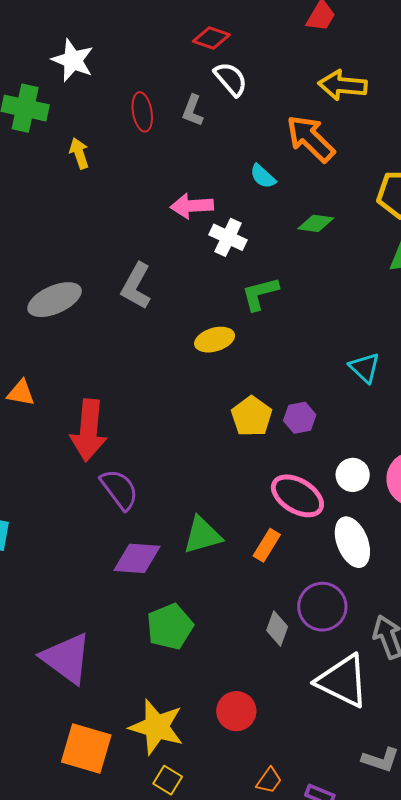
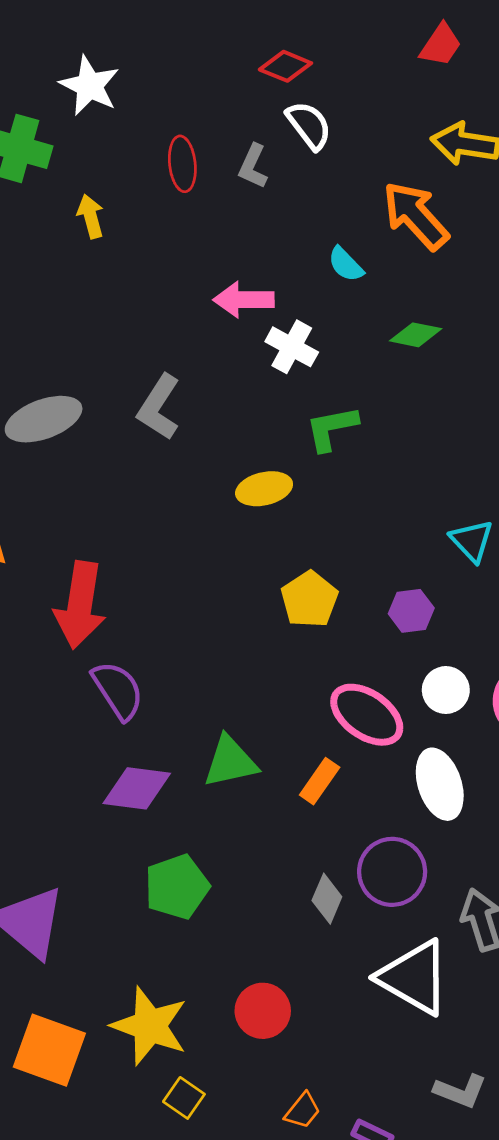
purple hexagon: (300, 418) -> (411, 611), moved
yellow square: (168, 780) -> (184, 1098), moved

